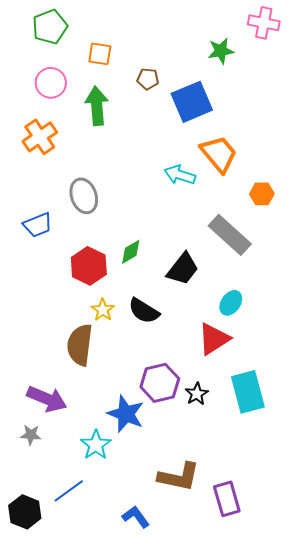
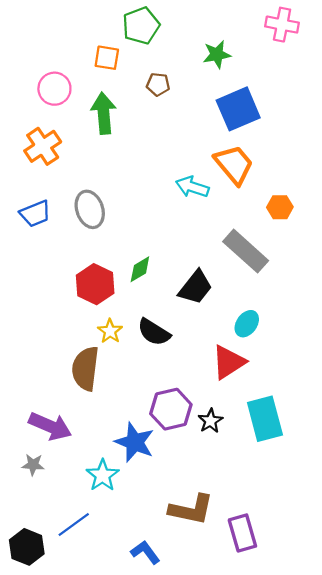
green pentagon: (50, 27) -> (141, 26), moved
green star: (221, 51) -> (217, 54), moved
blue square: (192, 102) -> (238, 109), moved
blue trapezoid: (38, 225) -> (35, 214), moved

